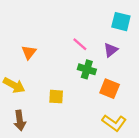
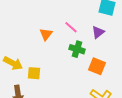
orange triangle: (29, 52) -> (46, 34), moved
yellow square: (56, 97) -> (34, 73), moved

